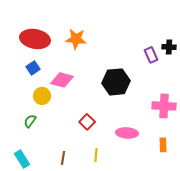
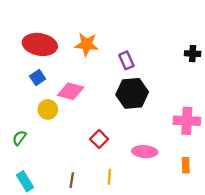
purple rectangle: (151, 55) -> (126, 60), moved
green semicircle: (30, 121) -> (19, 138), moved

